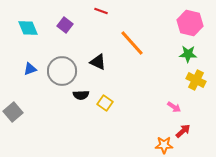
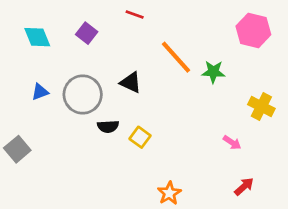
green star: (188, 54) -> (213, 72), moved
red arrow: (183, 131) -> (244, 187), moved
orange star: (164, 145) -> (169, 193), moved, turned -30

